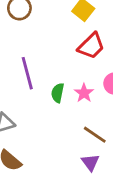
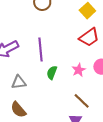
green semicircle: (58, 93) -> (52, 73), moved

